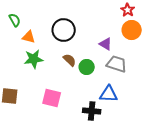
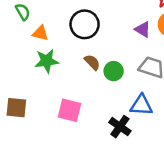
purple triangle: (106, 44) -> (143, 29), moved
black cross: (92, 111) -> (120, 127), turned 30

